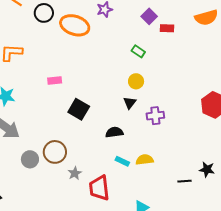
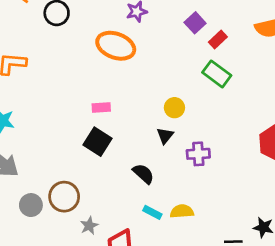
orange ellipse: (75, 25) -> (116, 46), moved
red rectangle: (167, 28) -> (218, 40), turned -48
green rectangle: (138, 51) -> (217, 74), moved, size x1.5
pink rectangle: (55, 81) -> (101, 108), moved
black semicircle: (114, 132) -> (143, 174), turned 48

